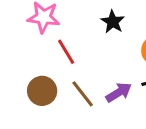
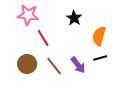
purple arrow: (119, 92) -> (78, 65), turned 84

